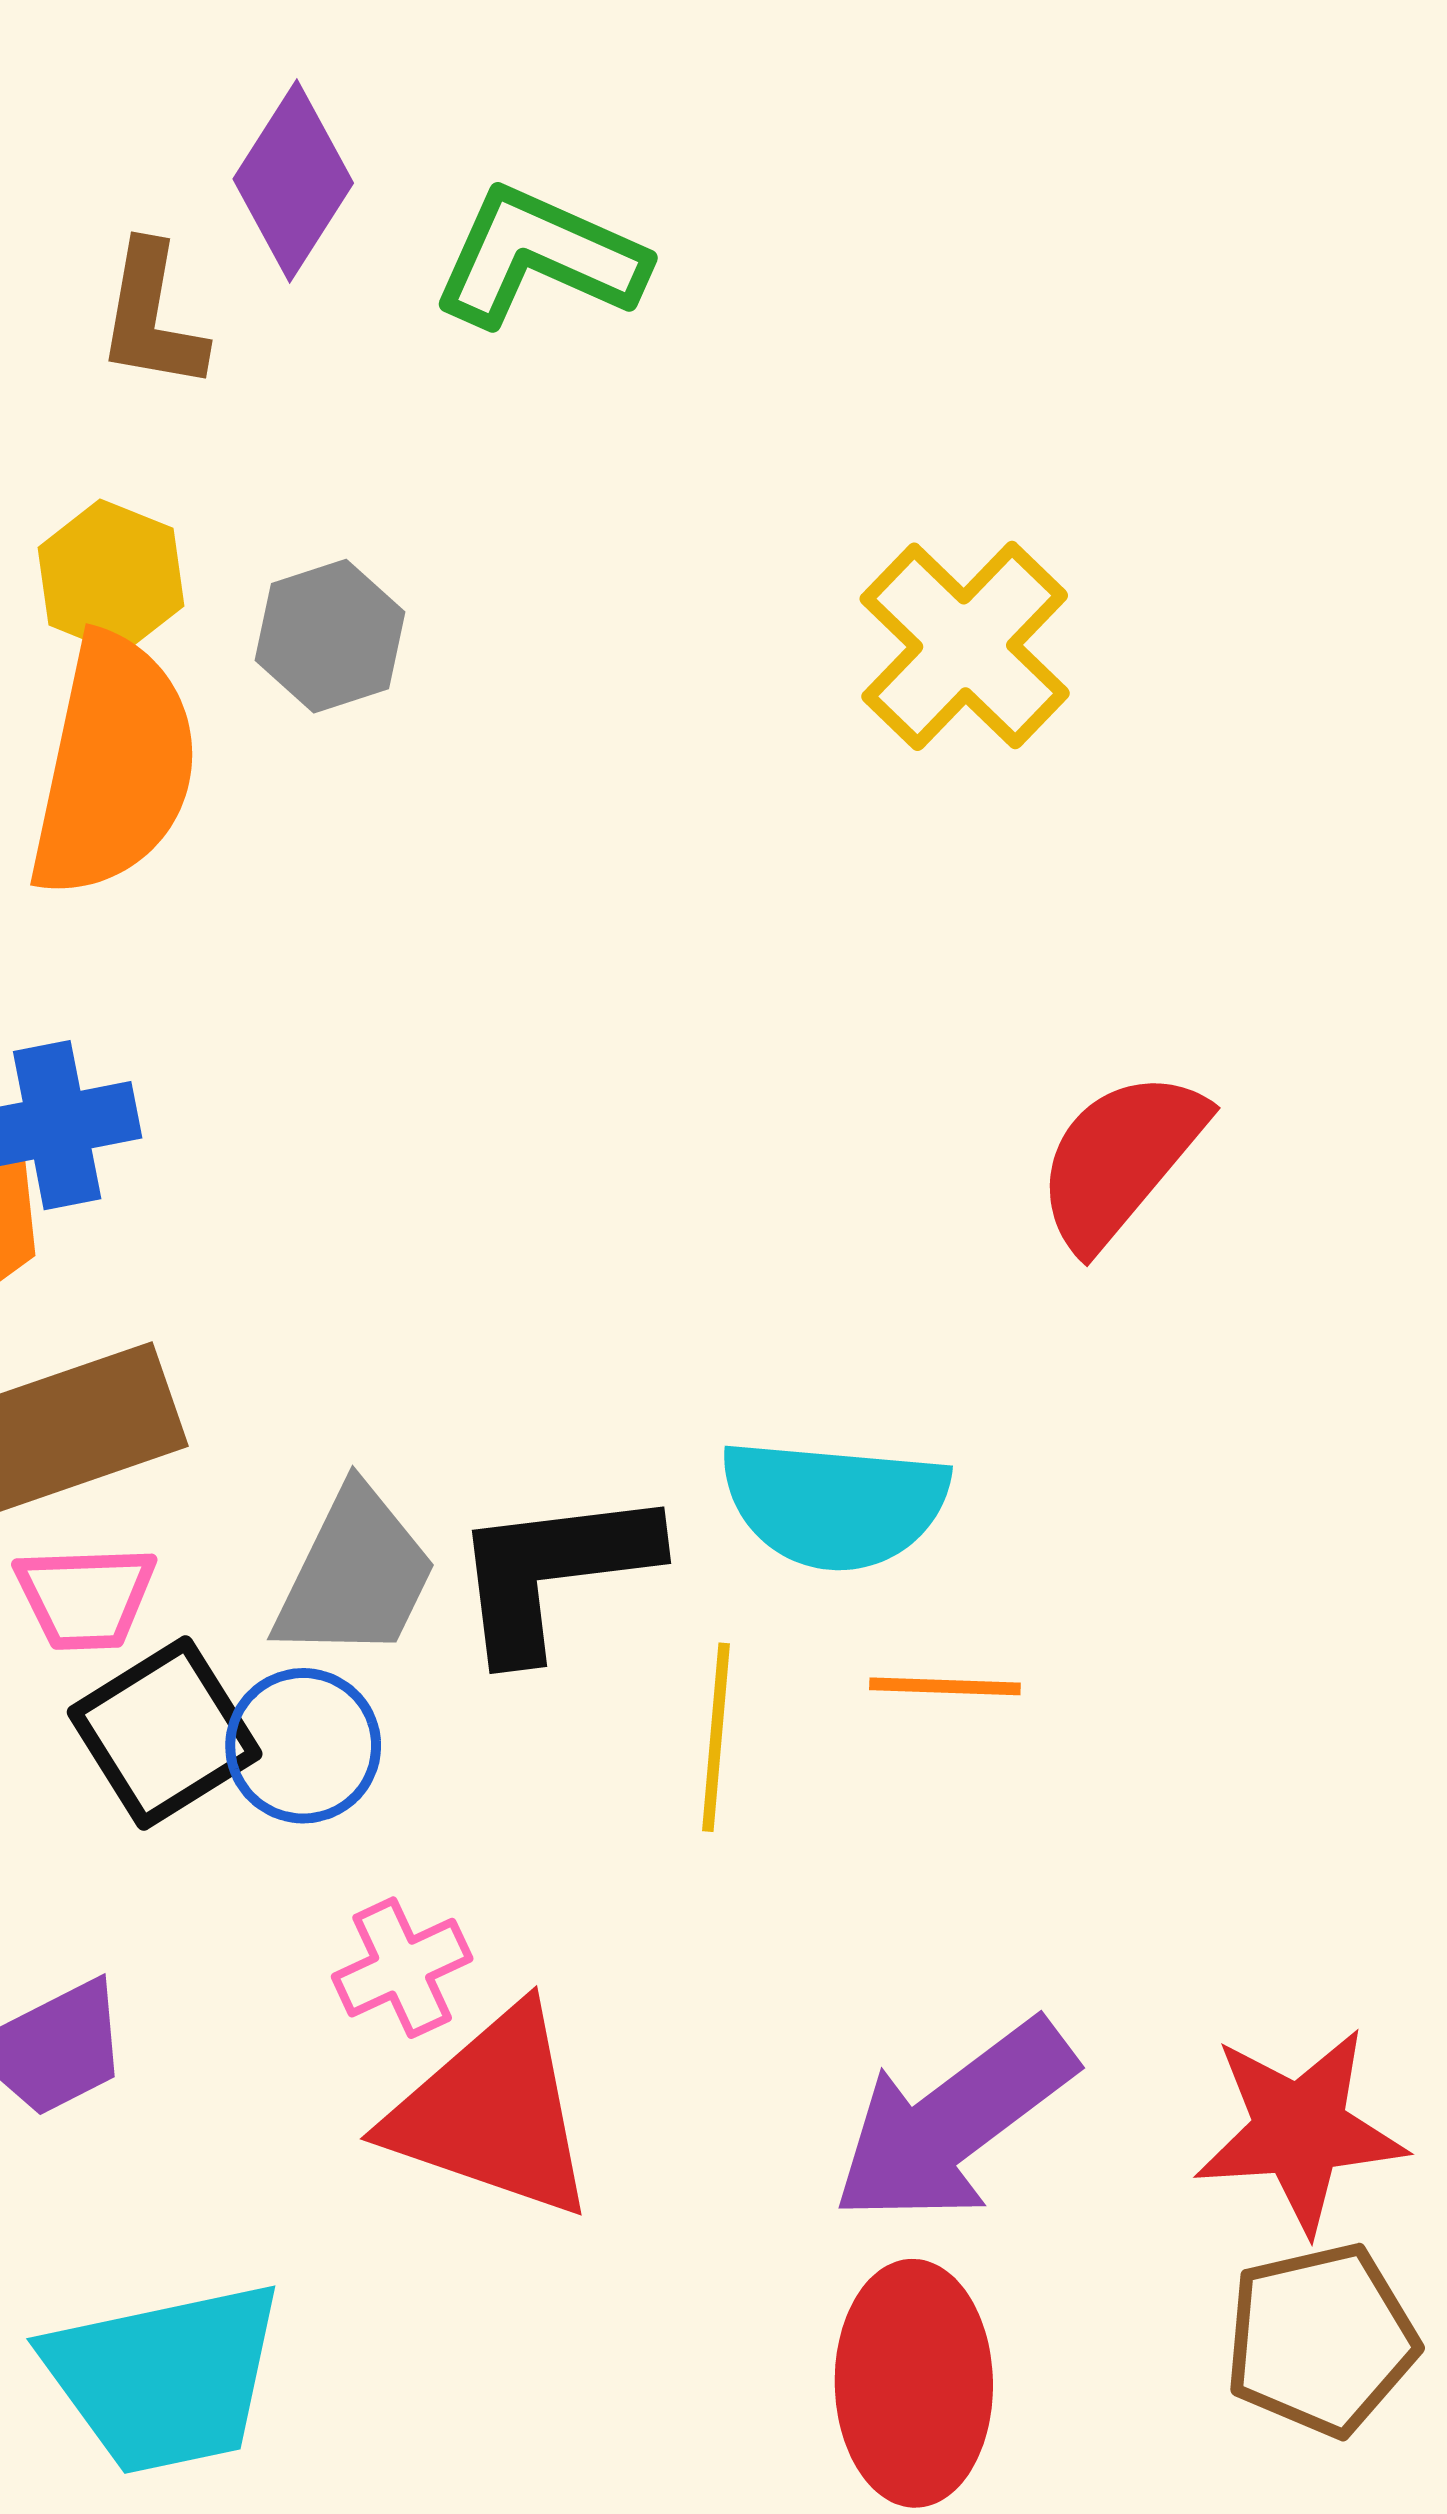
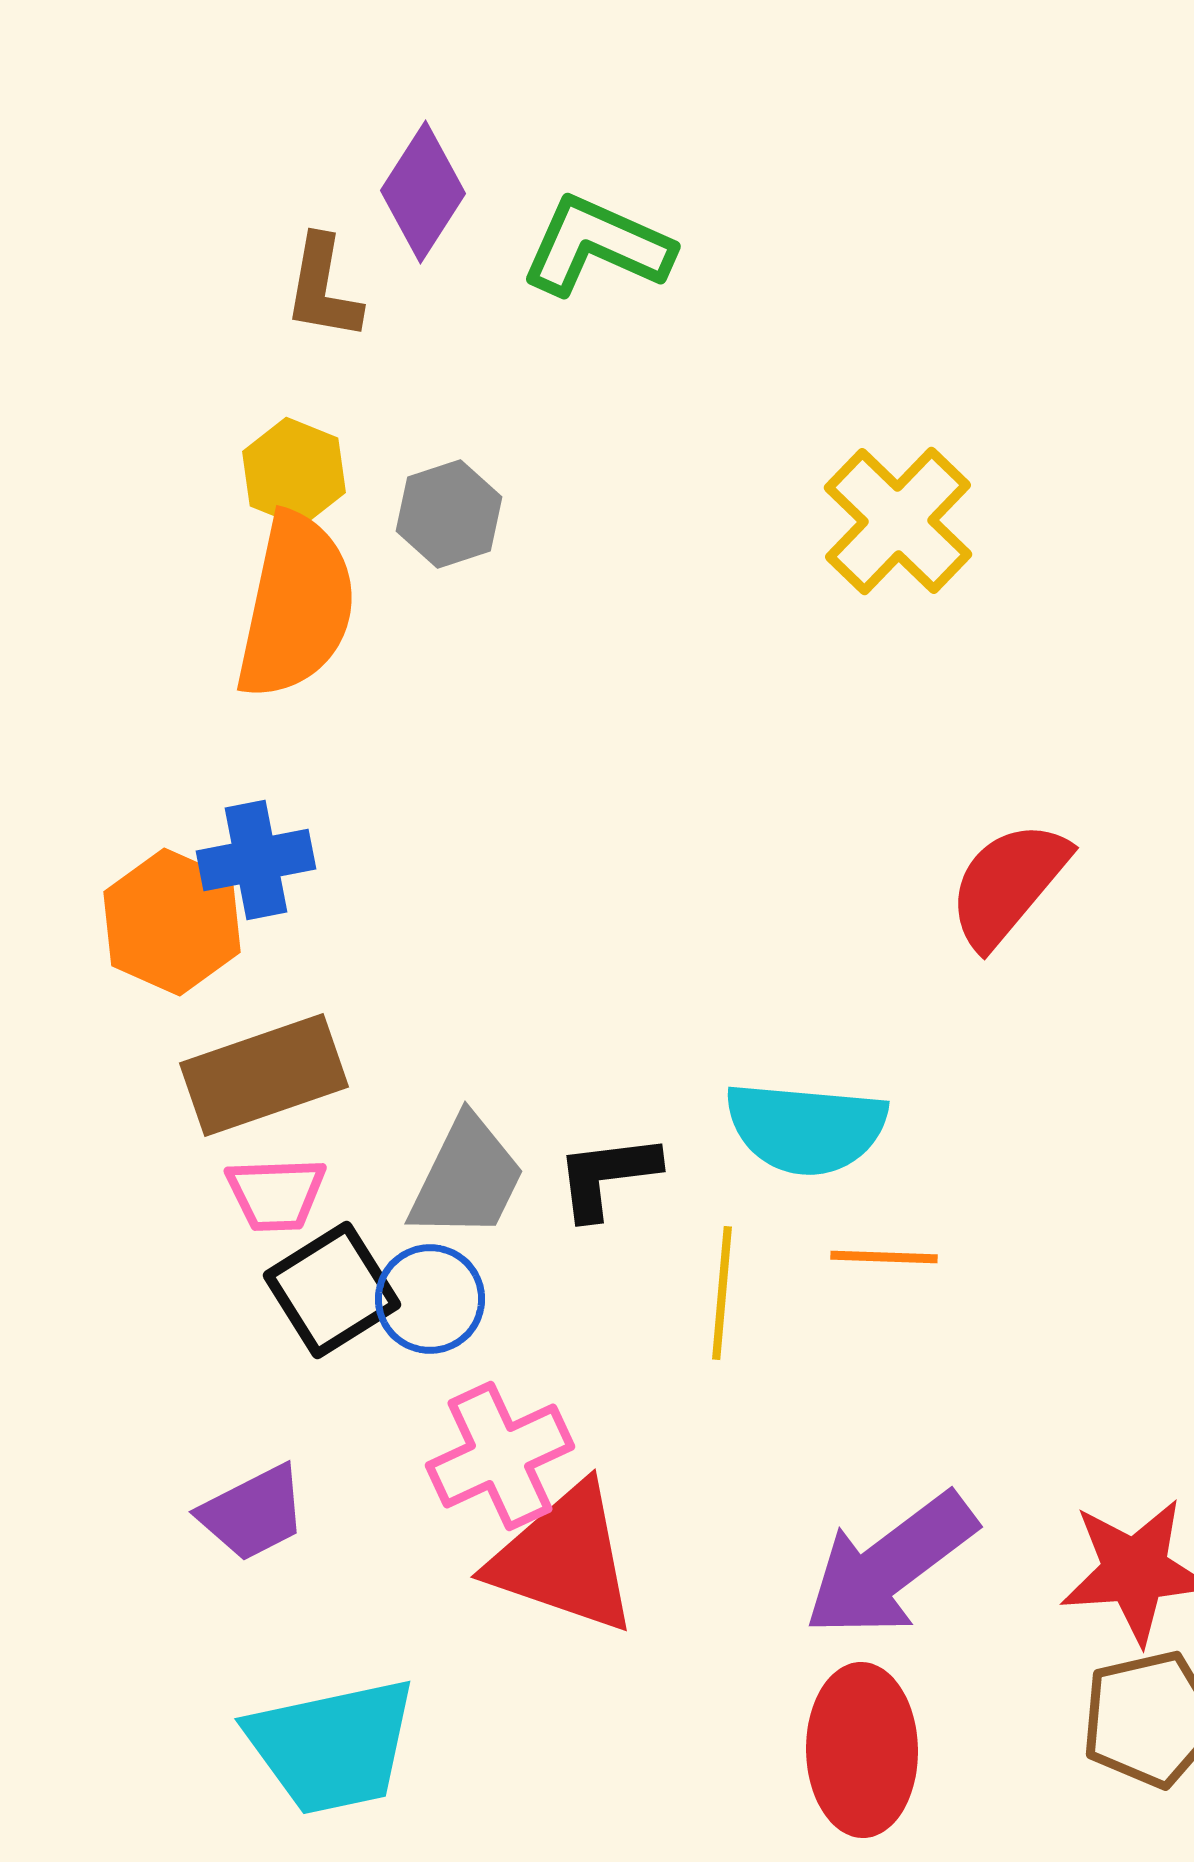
black L-shape: (553, 1572) -> (607, 1176), size x0.7
pink cross: (402, 1968) -> (500, 1456), size x1.5

